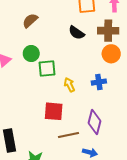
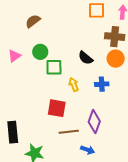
brown semicircle: (30, 21) -> (33, 21), moved
black semicircle: (76, 33) -> (86, 58), moved

